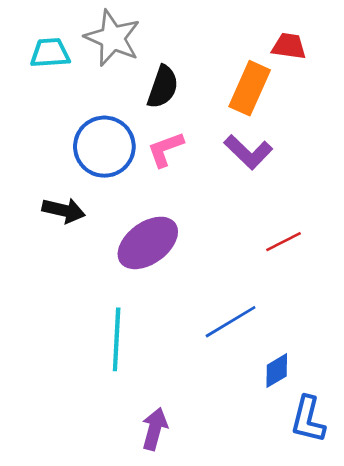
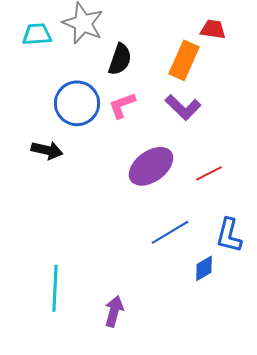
purple ellipse: (148, 243) -> (151, 166), moved
cyan line: (117, 339) -> (55, 288), moved
blue L-shape: (308, 419) -> (229, 235), moved

